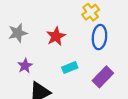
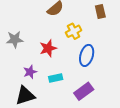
yellow cross: (91, 12) -> (74, 31), moved
purple star: (25, 66) -> (30, 72), moved

